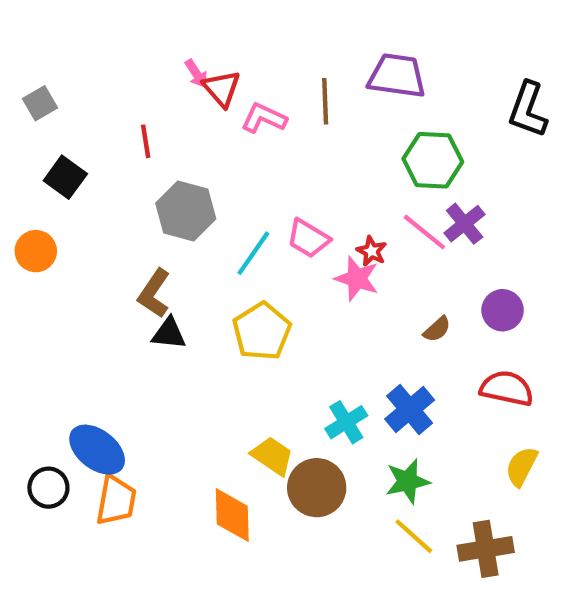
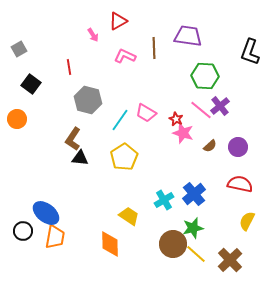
red triangle: (222, 88) -> (118, 21), moved, turned 42
pink star: (357, 279) -> (183, 133), moved
brown semicircle: (437, 329) -> (210, 146), moved
brown circle: (317, 488) -> (173, 244), moved
brown cross: (486, 549) -> (230, 260), turned -35

